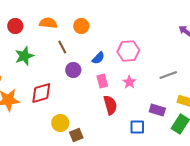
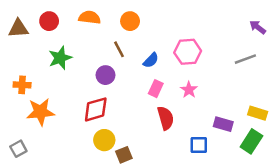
brown line: (62, 47) -> (119, 49), moved
purple circle: (73, 70) -> (106, 75), moved
gray line: (168, 75) -> (245, 59), moved
pink rectangle: (102, 81) -> (156, 89), turned 40
red diamond: (41, 93) -> (96, 109), moved

